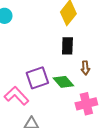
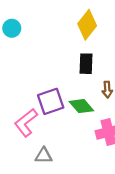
pink L-shape: (16, 96) -> (26, 123), turned -85

